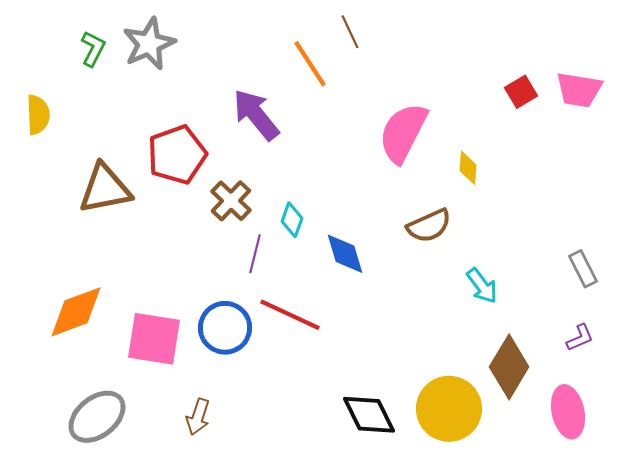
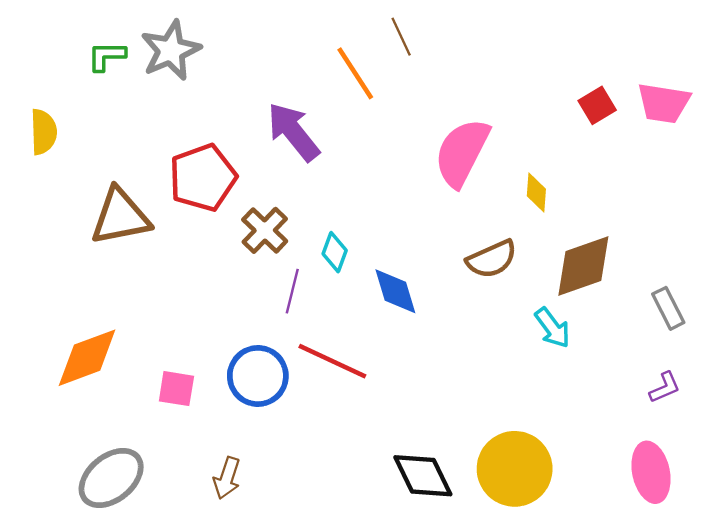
green L-shape: (93, 49) -> (107, 56), turned -117
pink square: (154, 339) -> (176, 389), size x0.6
brown diamond: (509, 367) -> (583, 266), moved, turned 40

